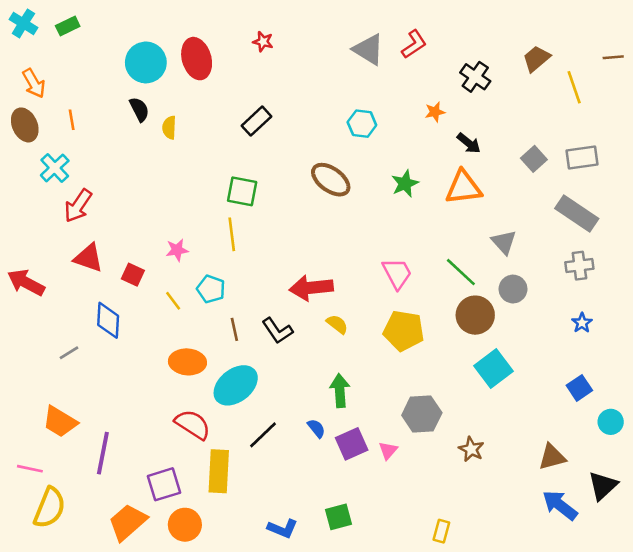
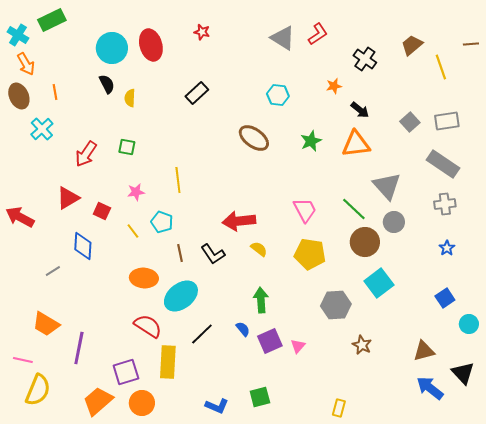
cyan cross: (23, 23) -> (18, 35), moved
green rectangle: (68, 26) -> (52, 20), size x1.5
green square: (242, 191) -> (127, 147), moved, size x0.7
red arrow: (78, 206) -> (86, 154), moved
gray triangle: (504, 242) -> (387, 186), size x1.4
red triangle: (89, 258) -> (68, 198), turned -50
gray hexagon: (422, 414) -> (336, 305), moved
black triangle: (603, 486) -> (463, 373), turned -30

